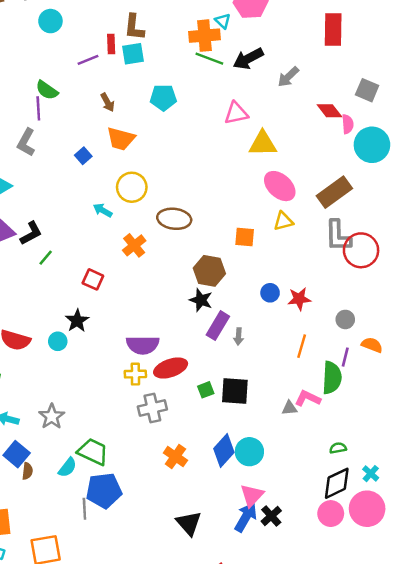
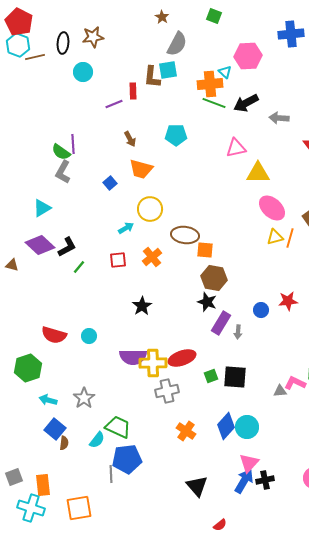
cyan square: (133, 54) -> (168, 70), moved
gray arrow: (288, 77) -> (279, 118), turned 48
green semicircle: (47, 90) -> (61, 152), moved
cyan arrow: (103, 210) -> (126, 228), turned 119
orange square: (245, 237) -> (205, 250), moved
red square: (93, 279) -> (118, 260), moved, turned -30
blue circle: (270, 293) -> (261, 310), moved
black star: (77, 321) -> (142, 306), moved
purple semicircle: (143, 345) -> (133, 357), moved
orange line: (302, 346) -> (290, 238), moved
yellow cross: (135, 374) -> (153, 363), size x1.5
black cross: (271, 516) -> (265, 480), turned 30

